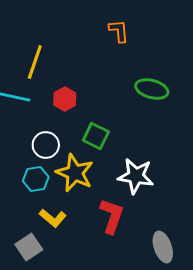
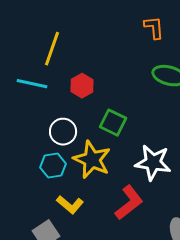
orange L-shape: (119, 31) -> (154, 28), moved
red L-shape: (112, 216) -> (129, 203), turned 33

